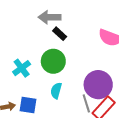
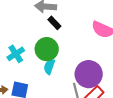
cyan semicircle: (56, 91) -> (49, 67), moved

